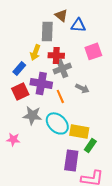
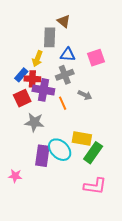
blue triangle: (78, 25) -> (68, 55), moved
red cross: (56, 55) -> (32, 79), moved
cyan ellipse: (57, 123) -> (60, 150), moved
pink star: (13, 139) -> (15, 176), moved
green rectangle: (90, 145) -> (93, 153), size x1.5
purple rectangle: (71, 160) -> (42, 156), moved

